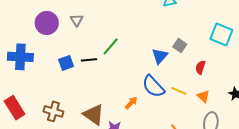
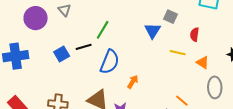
blue semicircle: (153, 86) -> (110, 62), moved, turned -105
yellow line: (179, 91) -> (178, 53), moved

